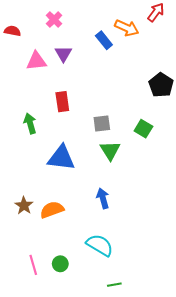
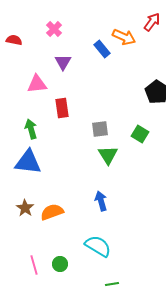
pink triangle: (36, 61) -> (37, 84), moved
blue triangle: (61, 158) -> (28, 162), moved

